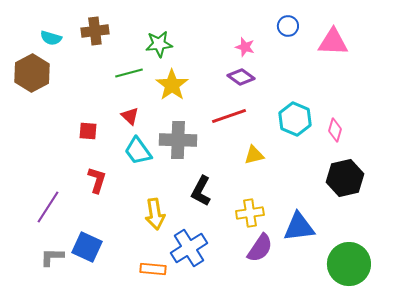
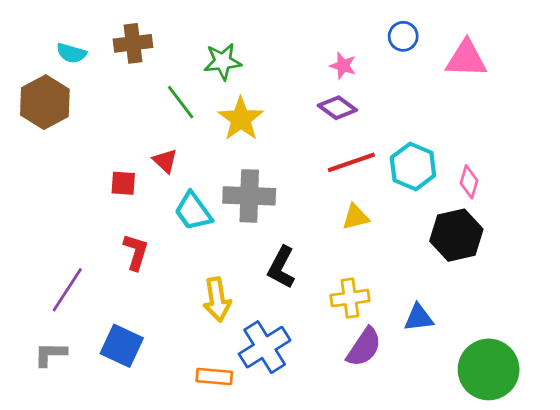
green line: (129, 73) -> (181, 102), turned 68
red triangle: (130, 116) -> (165, 161), moved
red line: (229, 116) -> (351, 162), moved
black hexagon: (345, 178) -> (456, 235), moved
blue triangle: (299, 227) -> (419, 318), size x0.7
gray L-shape: (52, 257) -> (50, 354), moved

